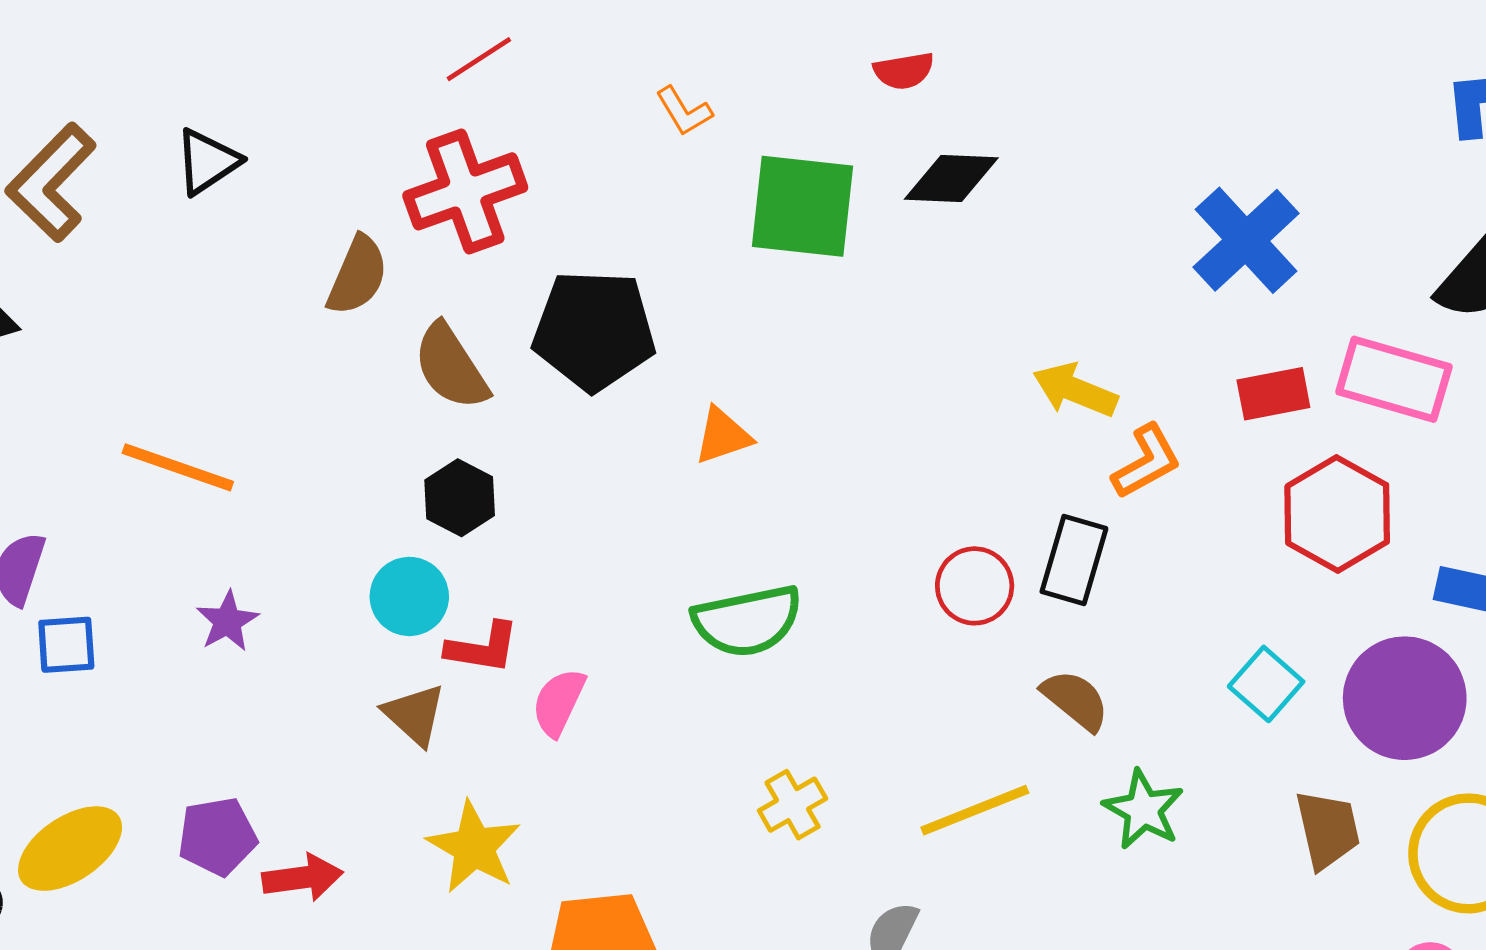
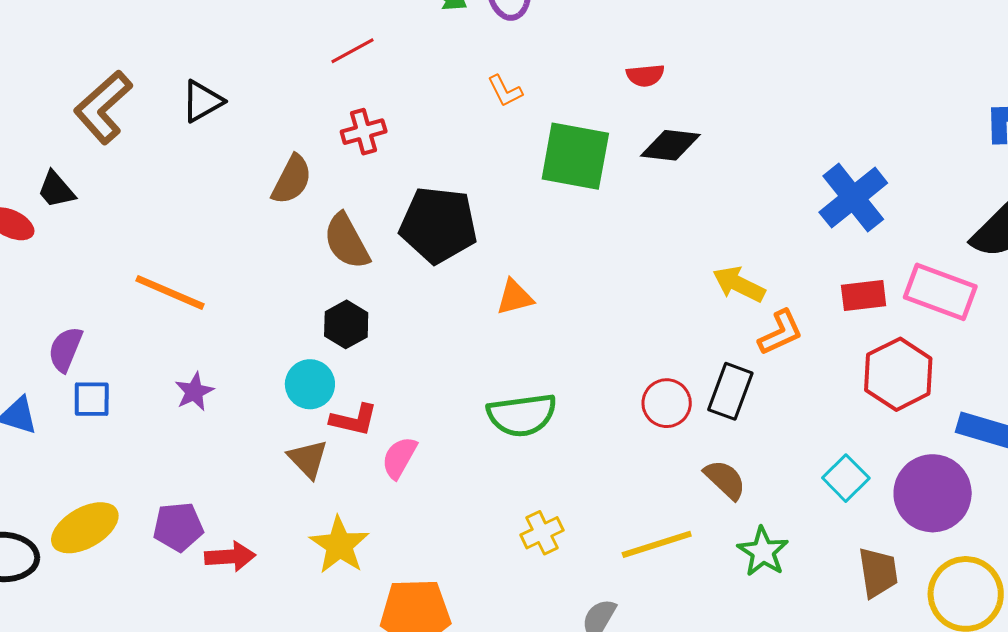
red line: (479, 59) -> (352, 51), moved
red cross: (465, 191) -> (364, 132), size x0.6

